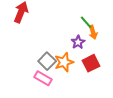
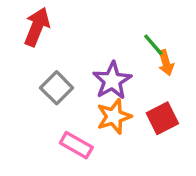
purple star: (78, 42) -> (112, 81), moved, size x1.5
gray square: (47, 61) -> (57, 88), moved

